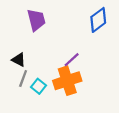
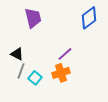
orange cross: (67, 81) -> (61, 73), size x0.7

